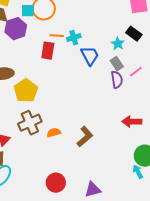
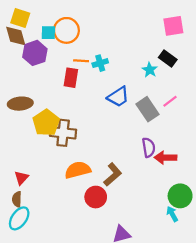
blue trapezoid: (90, 56) -> (118, 97), moved, turned 85
gray rectangle: (117, 64) -> (147, 109), moved, size x1.5
purple semicircle: (117, 80) -> (149, 147), moved
brown cross: (30, 123) -> (63, 133), moved, turned 30
orange semicircle: (54, 133) -> (78, 170), size x1.6
red circle: (56, 183) -> (96, 197), moved

